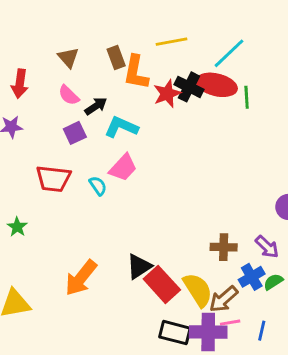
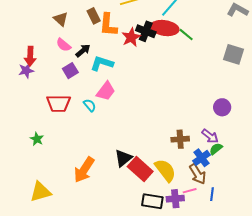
red arrow: (20, 84) -> (30, 56), moved
green line: (247, 97) -> (186, 35), turned -42
green semicircle: (273, 282) -> (216, 149), moved
brown arrow: (224, 299) -> (198, 174), moved, turned -75
purple cross: (208, 332) -> (175, 199), size x0.7

